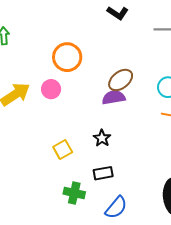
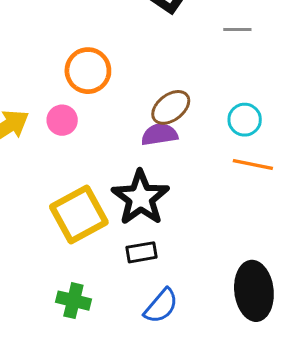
black star: (102, 138) -> (141, 198), size x2.0
yellow square: (63, 150) -> (79, 215), size x1.8
green cross: (74, 193) -> (73, 301), moved

